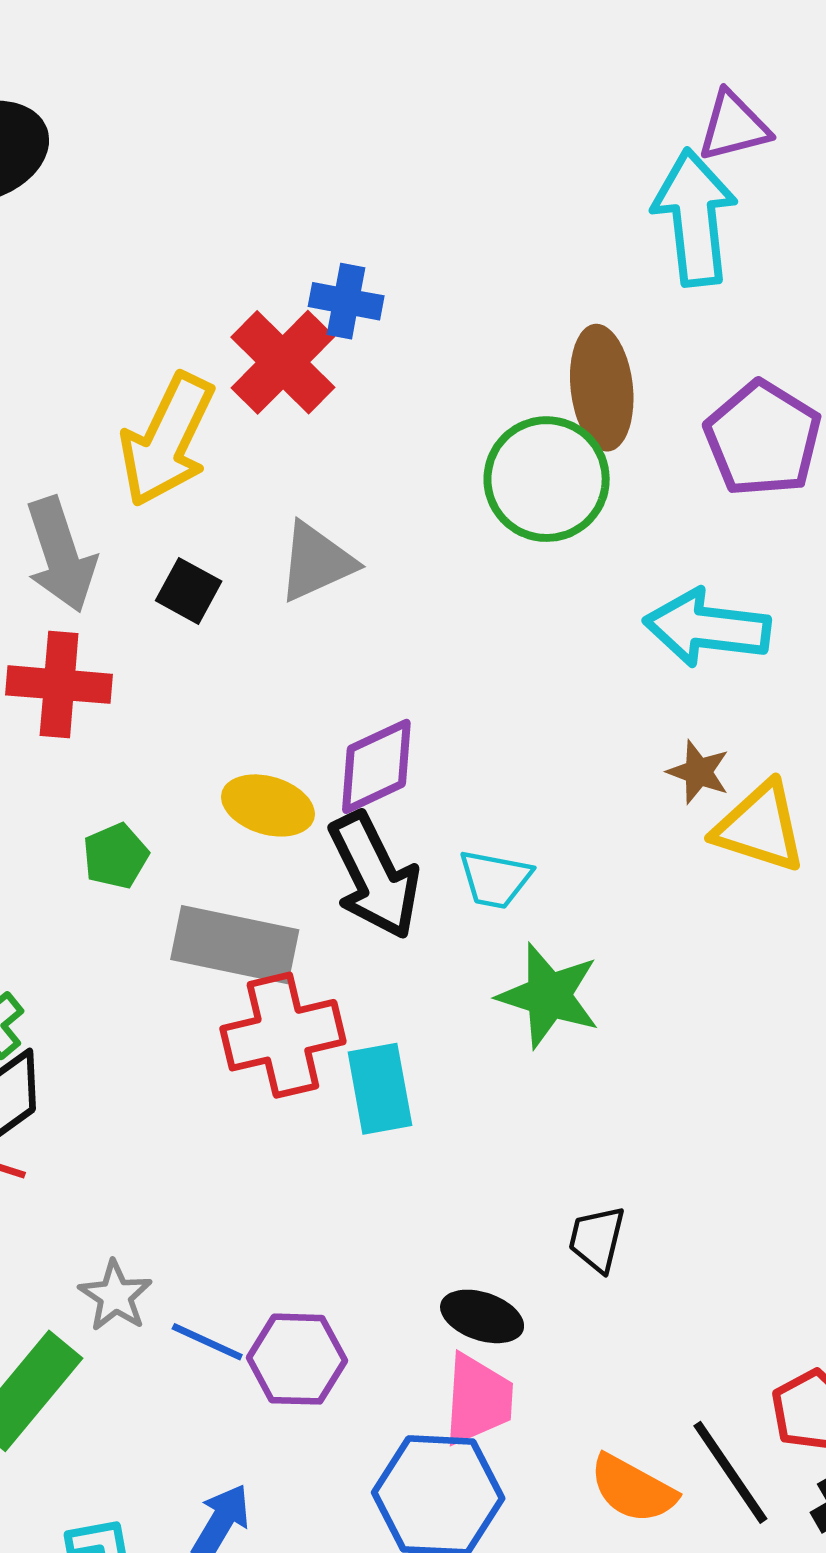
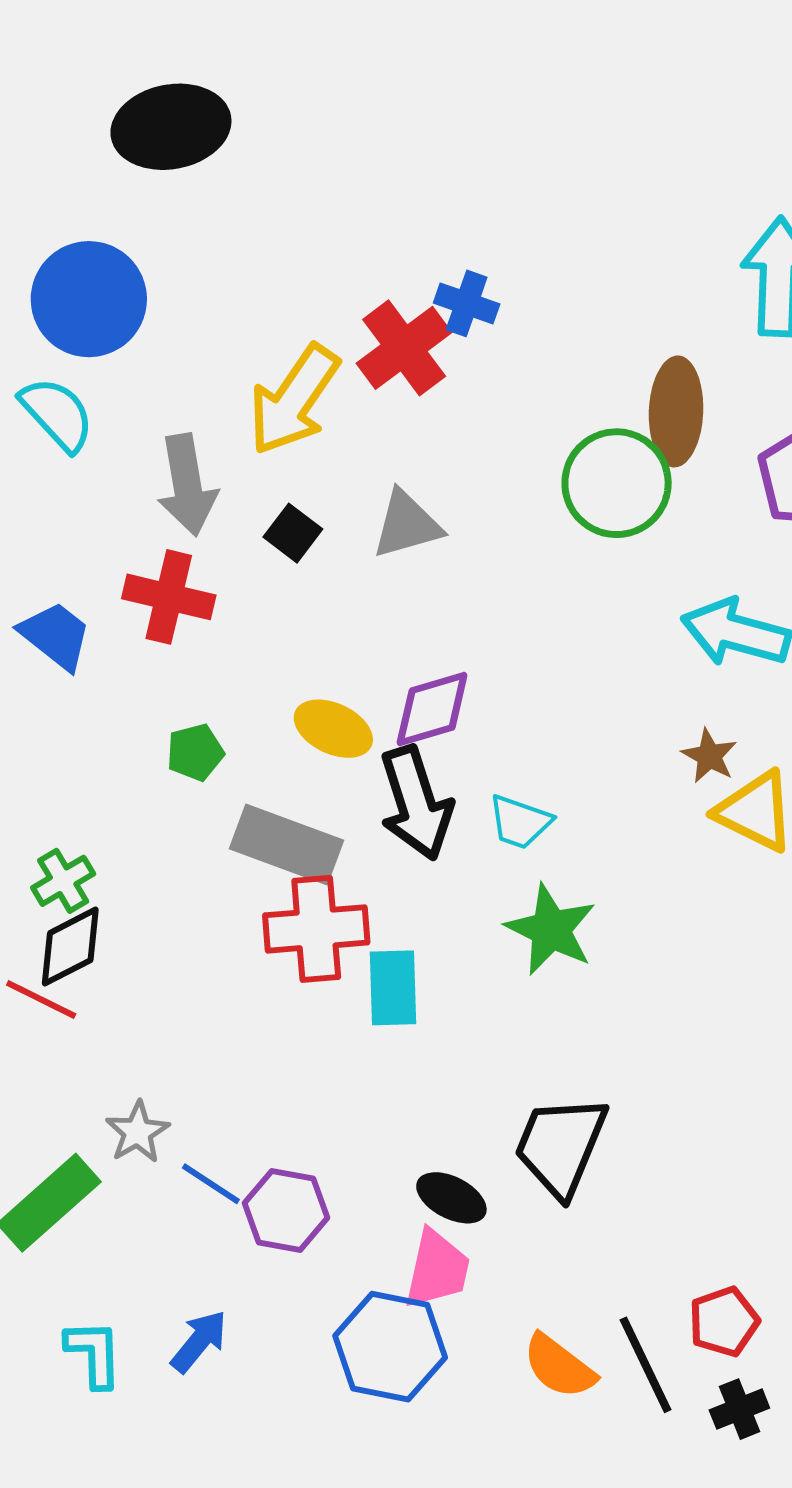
black trapezoid: (597, 1239) -> (561, 1146), size x1.8

